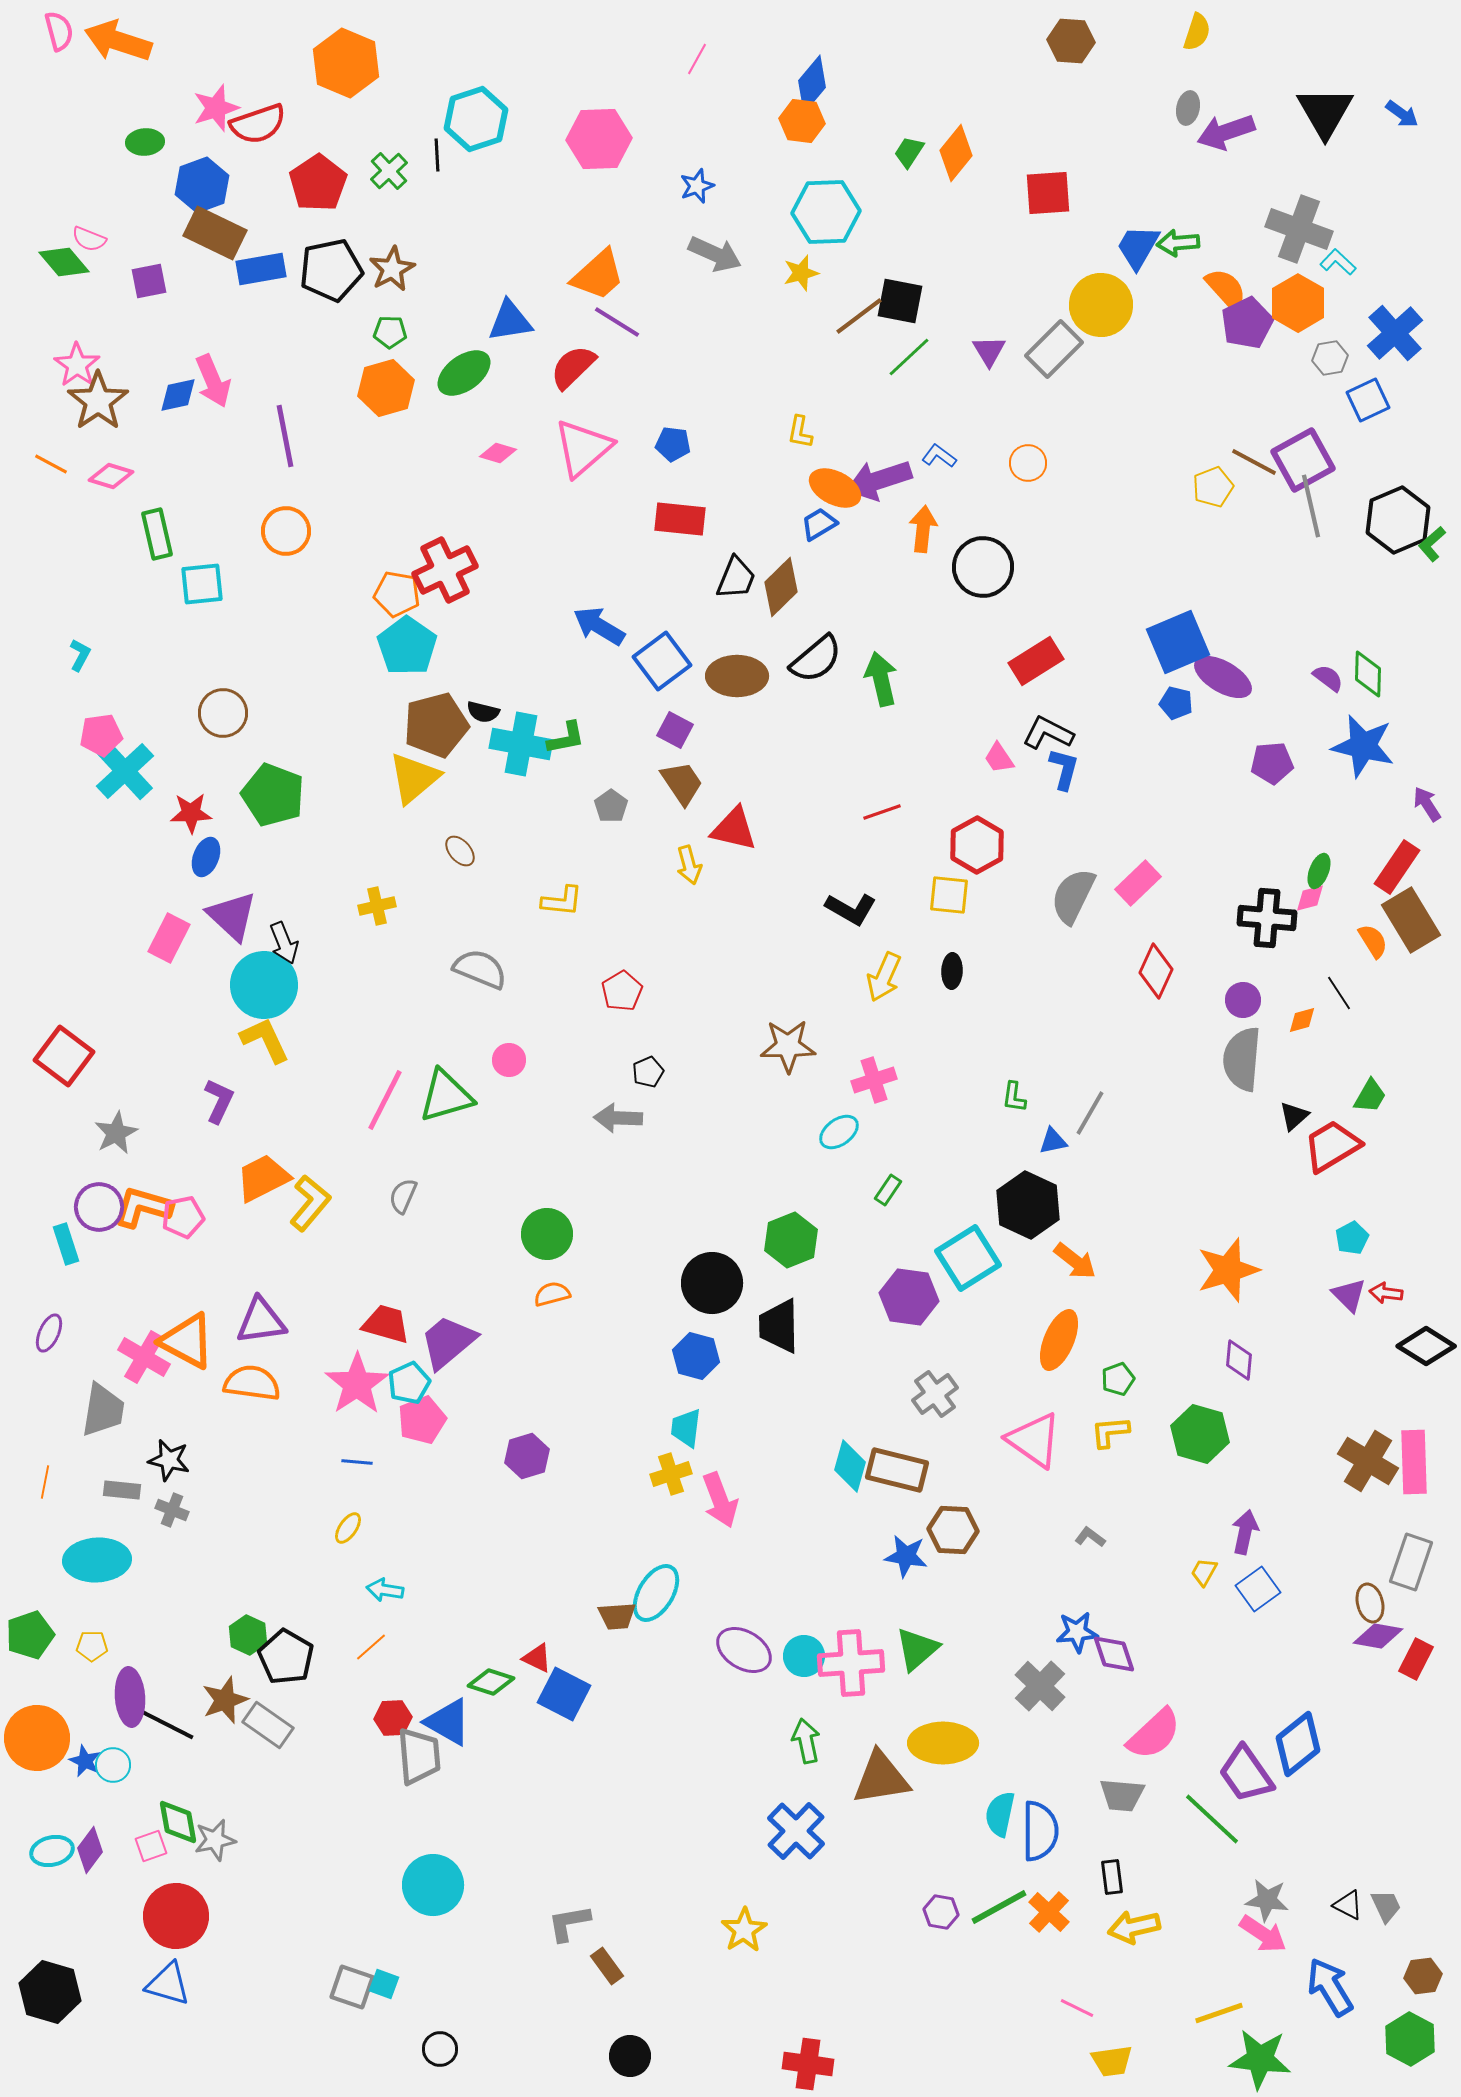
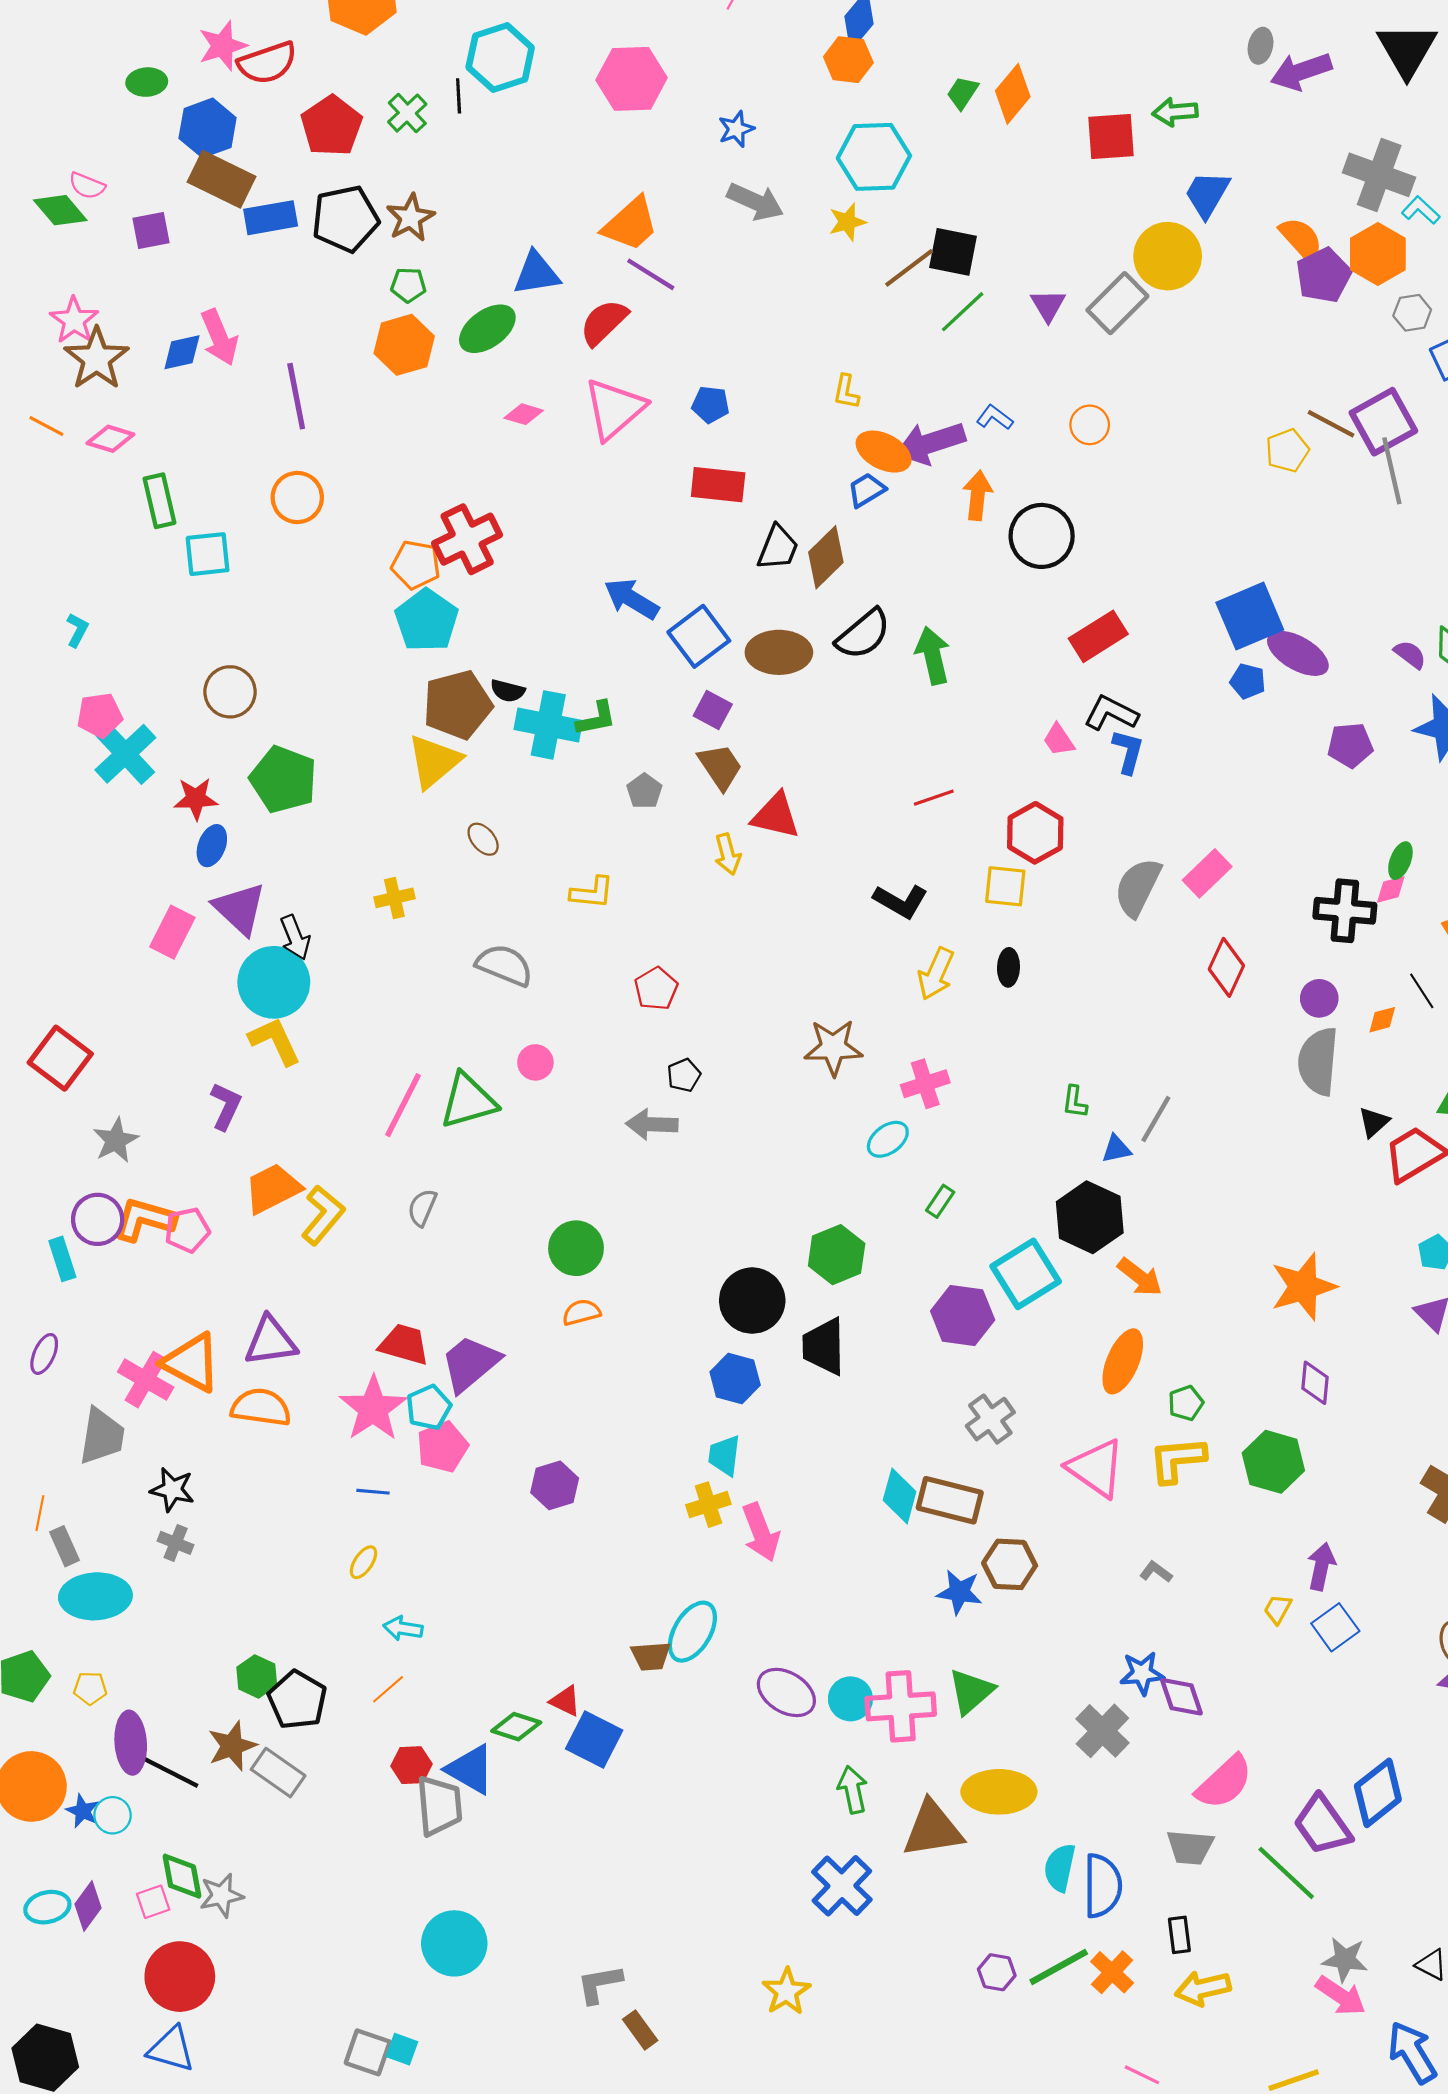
green arrow: (1178, 243) -> (1175, 112), moved
yellow L-shape: (1110, 1432) -> (1177, 1460), size x1.4
gray rectangle: (122, 1490) -> (64, 1546), moved, turned 60

